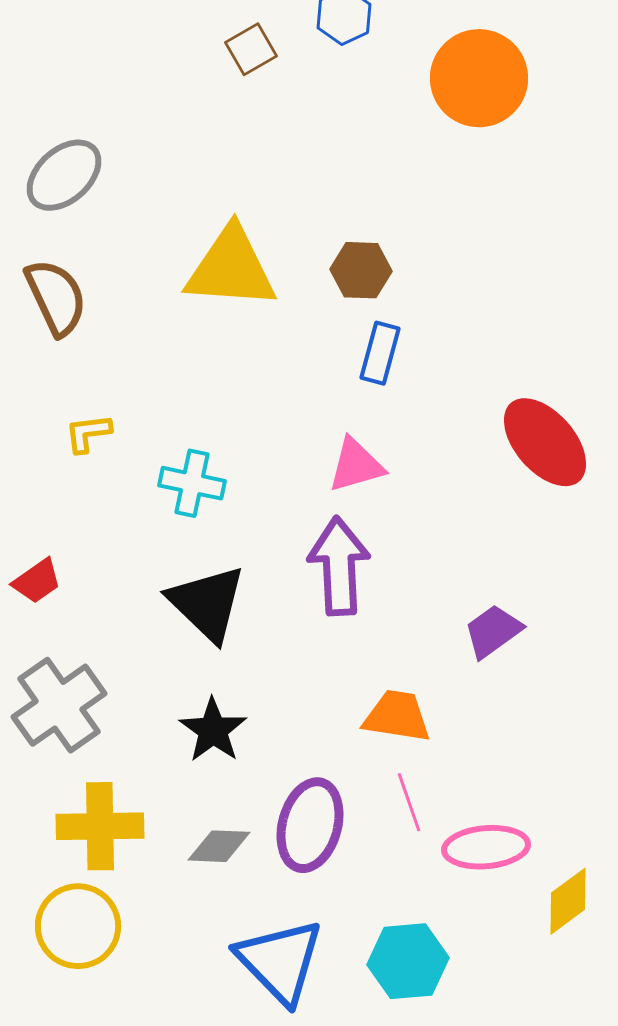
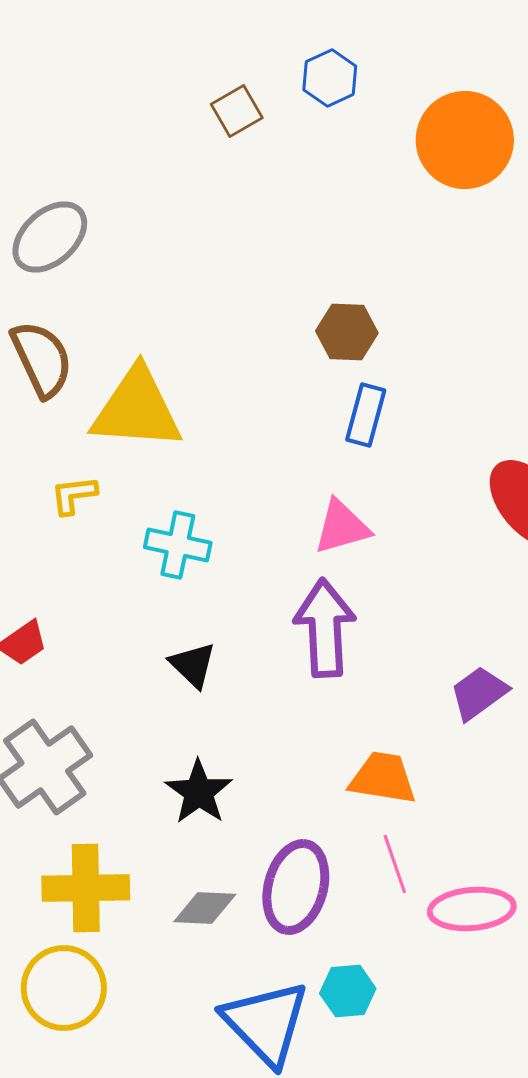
yellow triangle: (231, 268) -> (137, 409), moved
black triangle: (207, 603) -> (193, 665), size x0.6
cyan hexagon: (408, 961) -> (348, 991), moved, size x0.7

